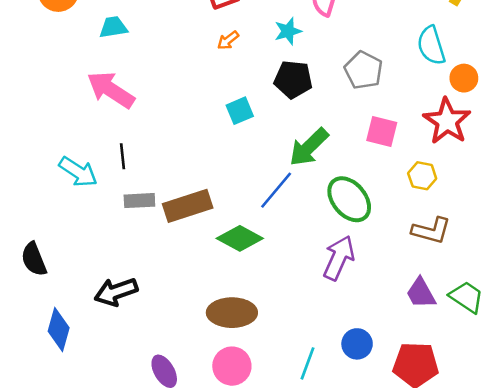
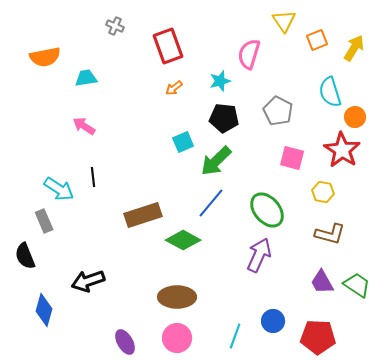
pink arrow: (111, 90) -> (84, 126), size x0.6
green arrow: (309, 147) -> (216, 161), moved
gray rectangle: (139, 201) -> (44, 221), moved, turned 70

